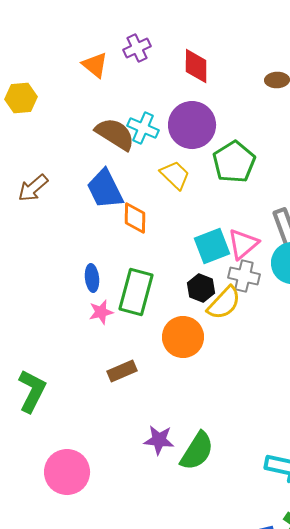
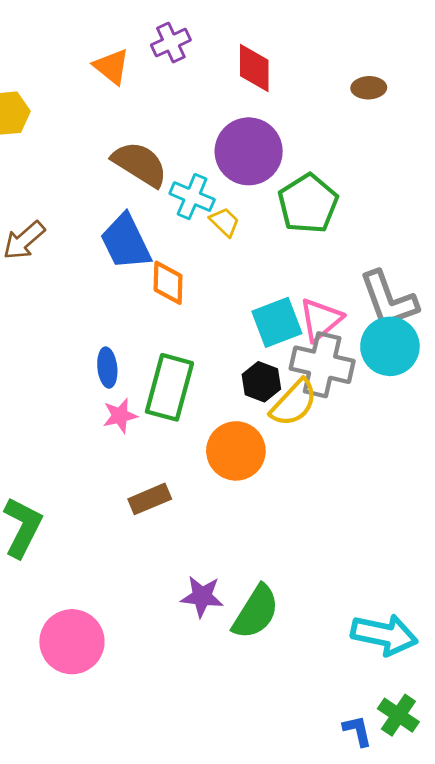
cyan cross: (143, 128) -> (192, 197), moved
yellow trapezoid: (175, 175) -> (225, 222), size x0.7
gray cross: (244, 276) -> (322, 365), size x1.4

